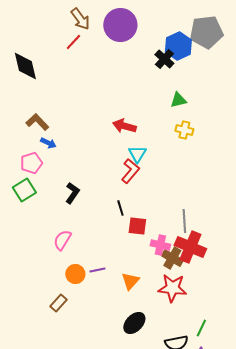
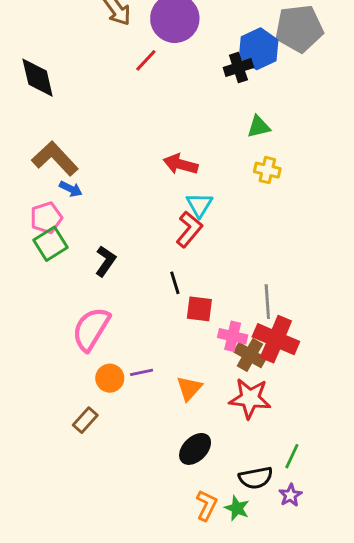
red line: (73, 42) -> (146, 60), moved
black cross: (164, 59) -> (238, 68), turned 30
brown L-shape: (37, 122) -> (55, 159), size x1.4
green square: (24, 190) -> (51, 244), moved
pink semicircle: (62, 240) -> (91, 329), size x1.5

